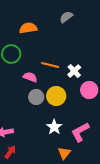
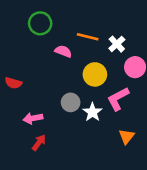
gray circle: (36, 97) -> (71, 102), moved
pink L-shape: (80, 132) -> (118, 99), moved
orange triangle: (64, 153) -> (127, 136), moved

